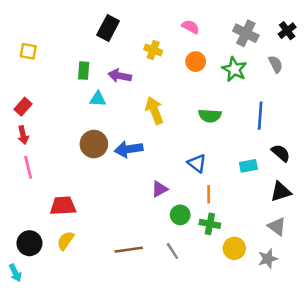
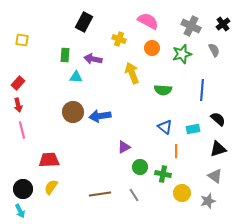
pink semicircle: (191, 27) -> (148, 21), size x1.5
green star: (234, 69) -> (182, 54), turned 30
yellow arrow: (154, 111) -> (132, 73), moved
blue triangle: (197, 163) -> (165, 127), moved
orange line: (209, 194) -> (176, 151), moved
cyan arrow: (15, 273) -> (20, 211), moved

